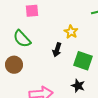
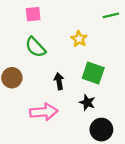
green semicircle: (22, 39) -> (35, 47), moved
black arrow: (57, 50) -> (59, 81), moved, turned 152

